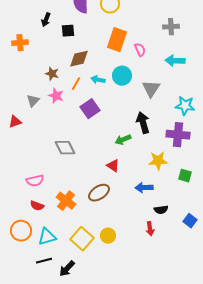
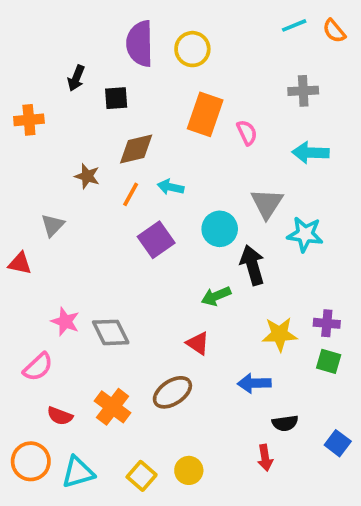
cyan circle: (122, 76) -> (220, 229), moved
pink star: (56, 96) -> (65, 321), moved
cyan star: (185, 106) -> (305, 234), moved
red triangle: (15, 122) -> (20, 263), turned 32
purple cross: (178, 135) -> (327, 323), moved, size x0.6
gray diamond: (65, 148) -> (111, 332), moved
pink semicircle: (35, 181) -> (38, 367), moved, turned -30
yellow square: (82, 239) -> (142, 476), size x0.7

